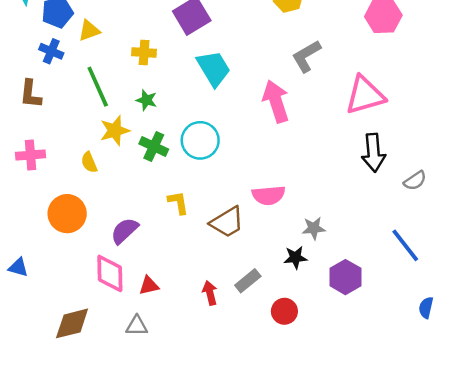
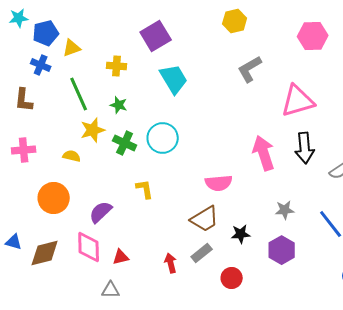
pink arrow: (276, 101) -> (264, 153), moved
yellow semicircle: (89, 162) -> (72, 156), turned 126
brown trapezoid: (227, 222) -> (205, 219), moved
gray star: (314, 228) -> (285, 210), moved
brown diamond: (72, 323) -> (45, 253), moved

